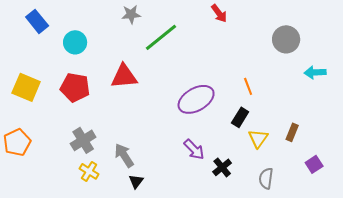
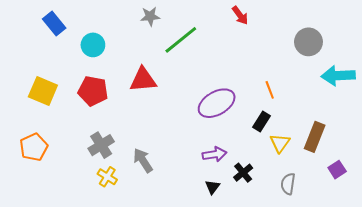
cyan arrow: (315, 72) -> (338, 76), size x1.5
brown rectangle: (292, 132) -> (315, 137), size x1.6
purple arrow: (194, 149) -> (215, 154), turned -55
black triangle: (136, 181) -> (212, 187), moved

